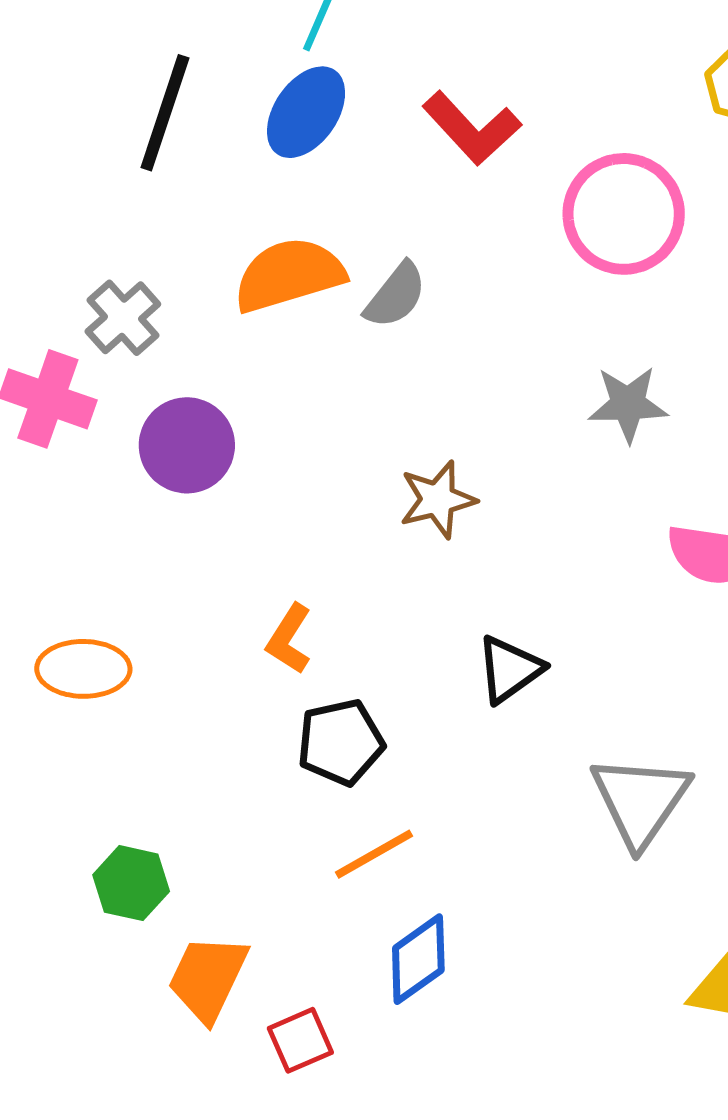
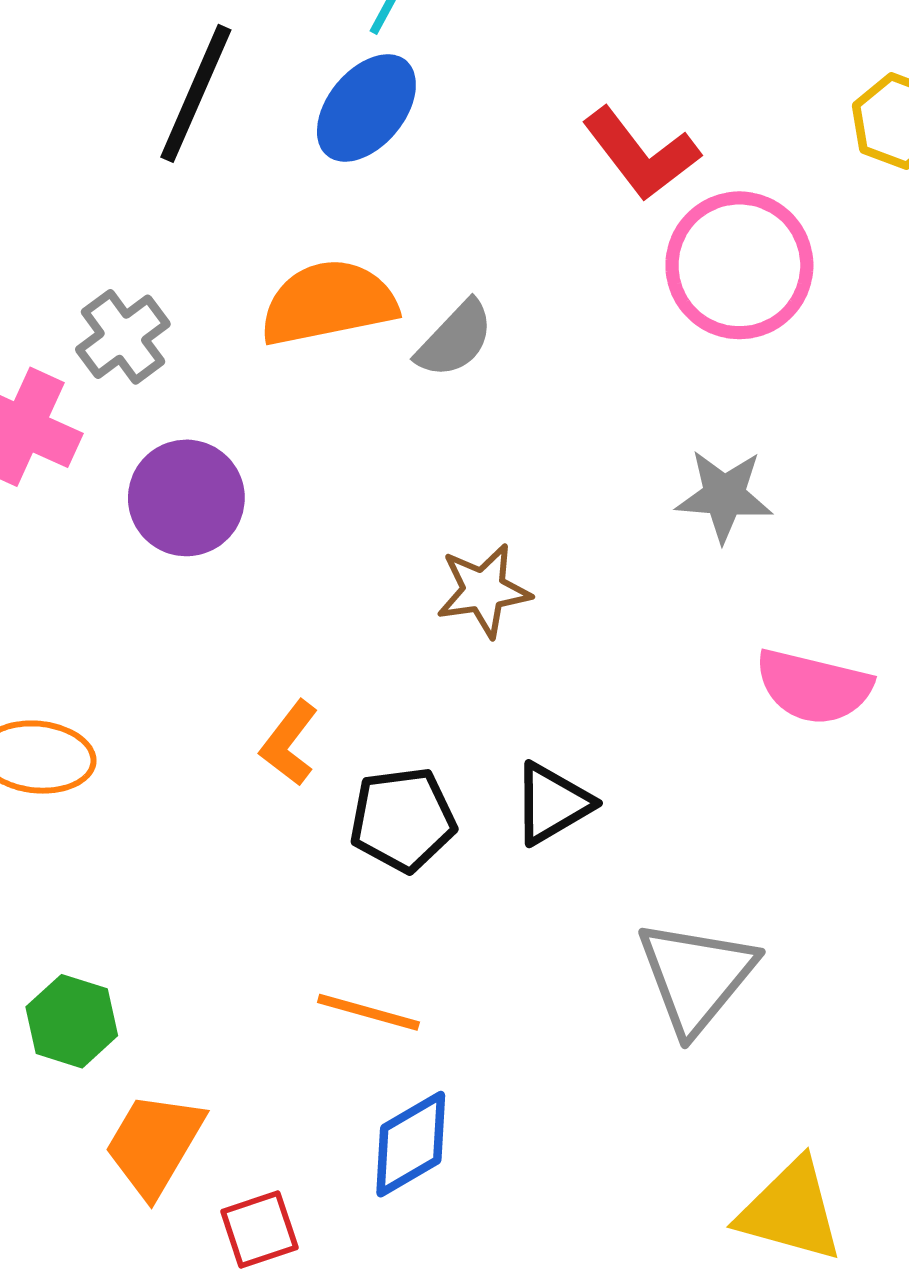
red L-shape: (472, 128) -> (641, 154), moved
black pentagon: (341, 742) -> (403, 819), moved
orange line: (374, 854) -> (368, 1012), turned 40

